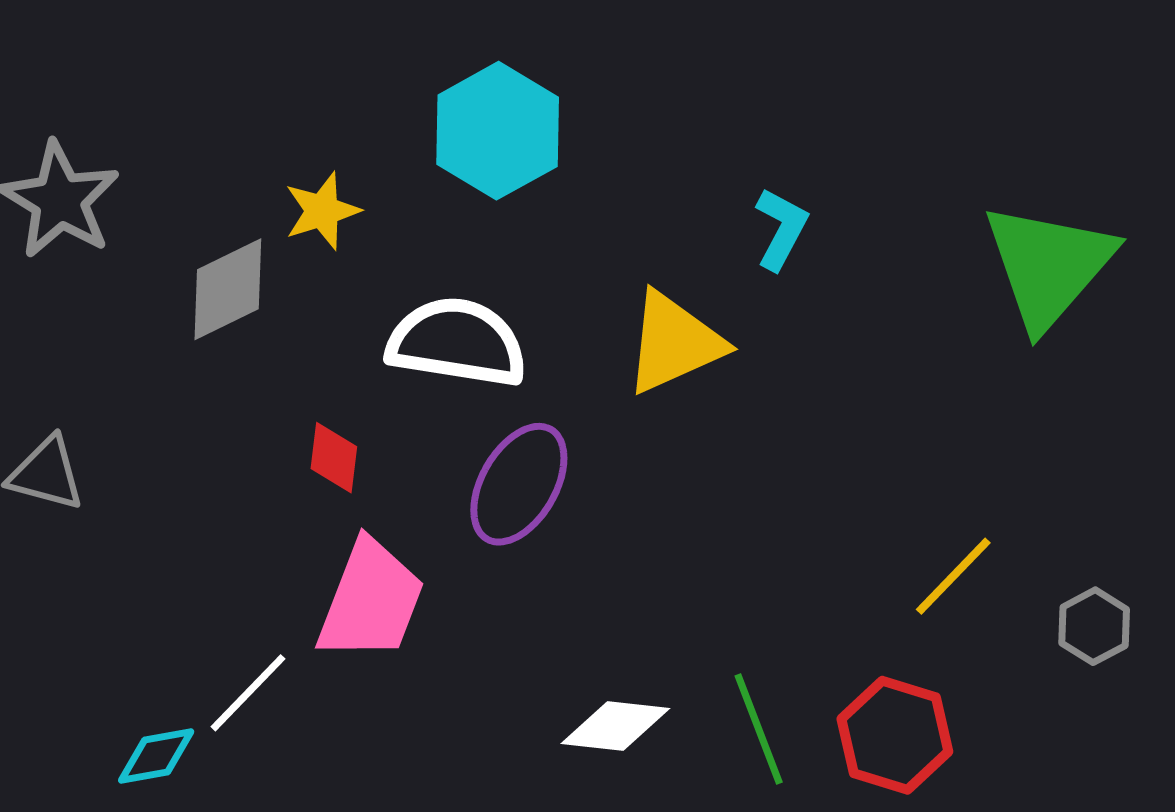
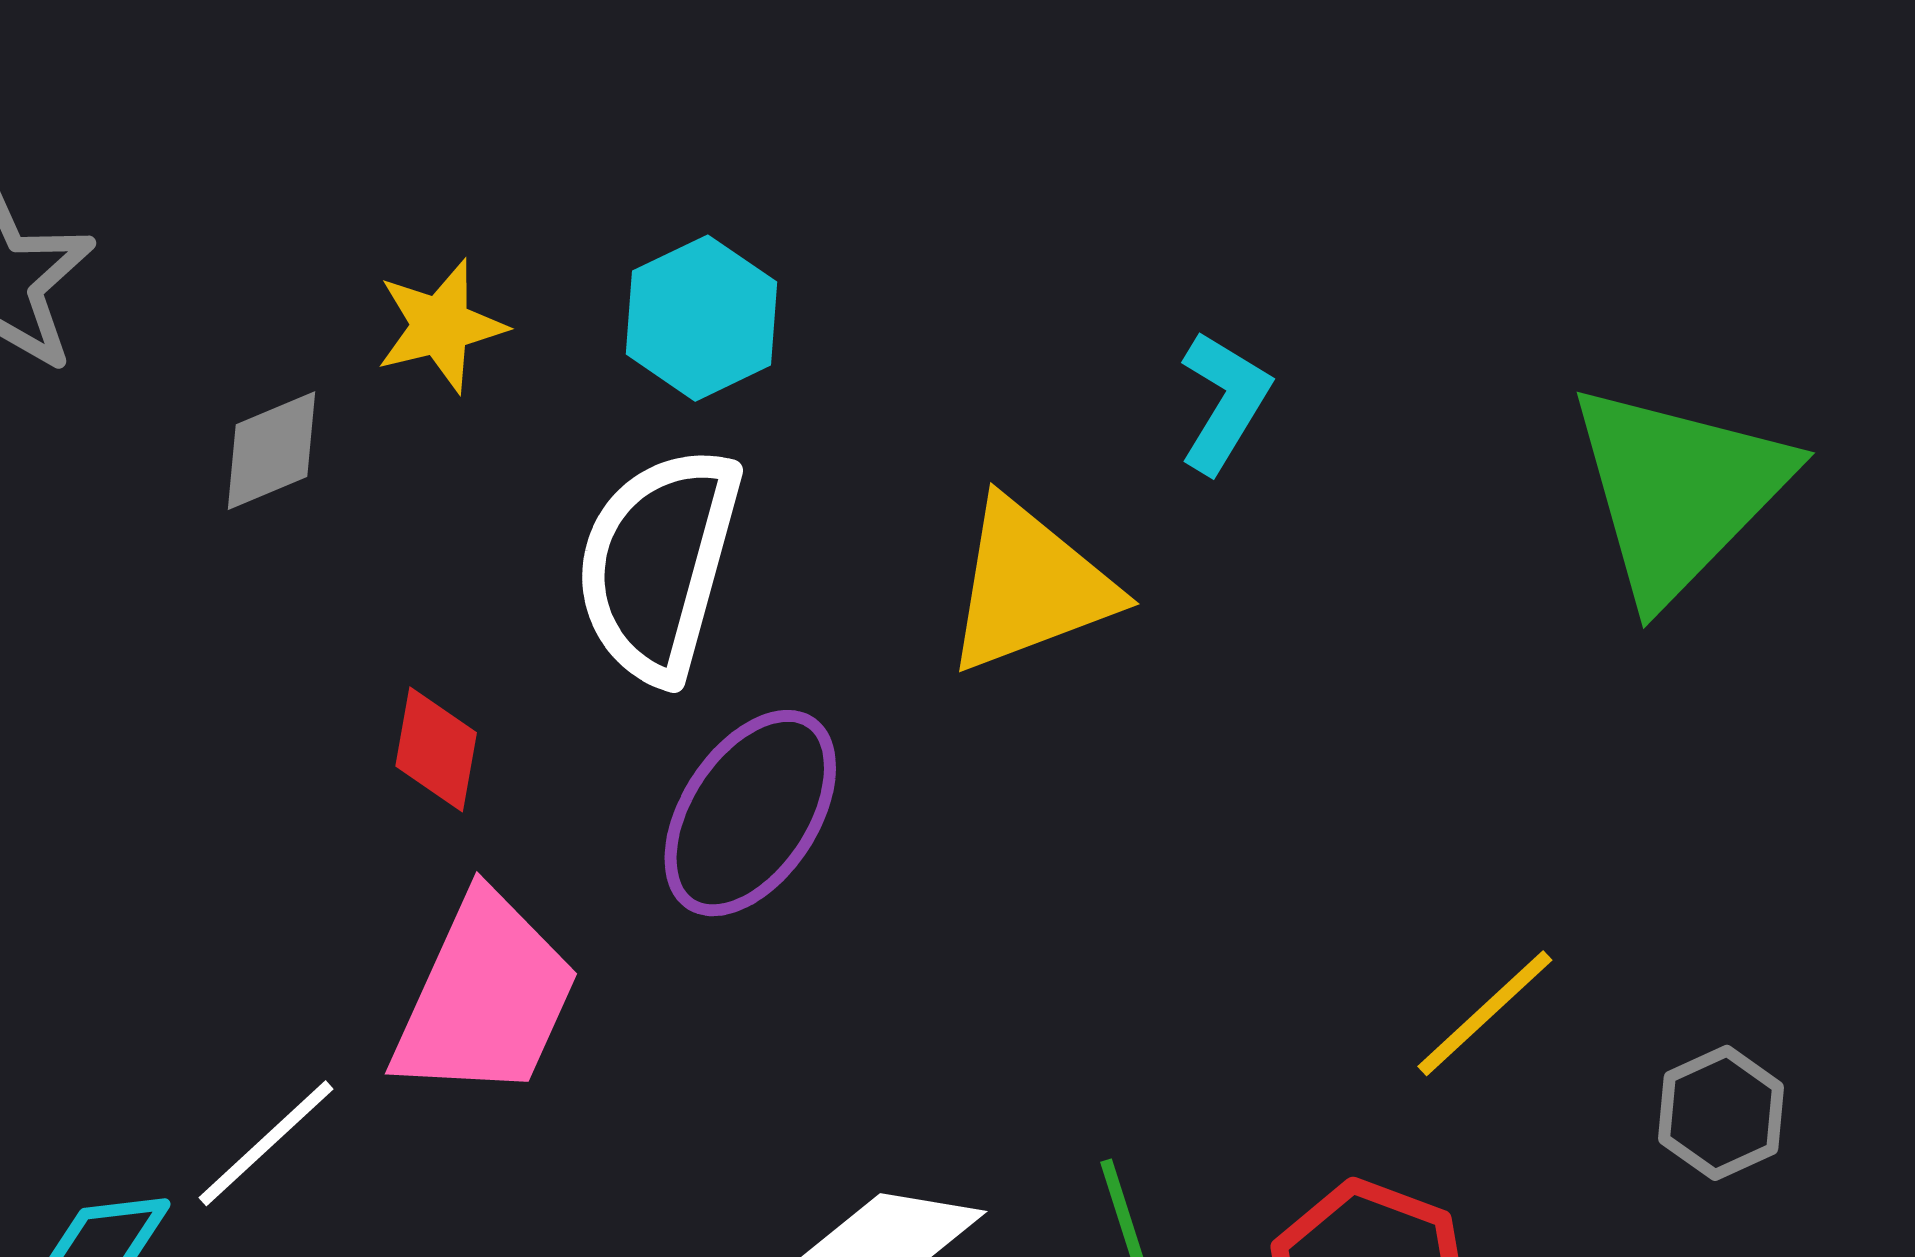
cyan hexagon: (498, 131) -> (701, 318), moved, size x0.7
gray diamond: (228, 289) -> (271, 451), size x0.7
white semicircle: (457, 342) -> (658, 564), turned -87

